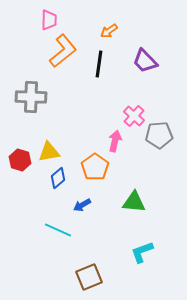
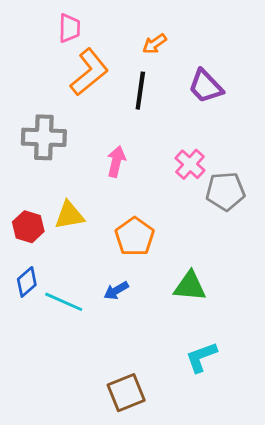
pink arrow: (115, 141) -> (116, 161), moved
blue diamond: (58, 178) -> (27, 282), moved
cyan line: (58, 230) -> (64, 302), moved

